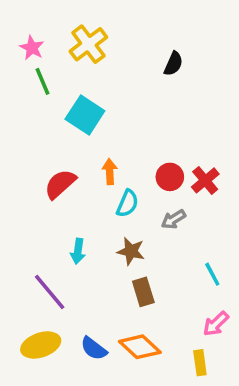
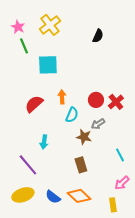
cyan square: (85, 115) -> (48, 65), turned -35
brown star: (131, 251) -> (84, 137), moved

